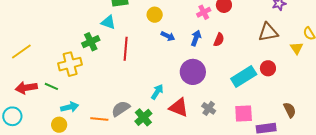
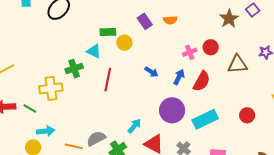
yellow circle: (155, 15) -> (124, 43), moved
brown triangle: (268, 32) -> (237, 64), moved
red semicircle: (219, 40) -> (202, 81), size x1.5
cyan rectangle: (244, 77) -> (205, 119), moved

